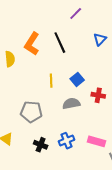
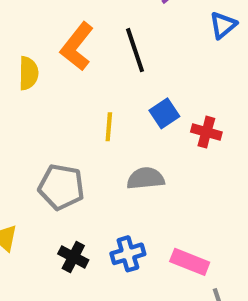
blue triangle: (100, 39) -> (223, 25), moved
blue square: (77, 79) -> (164, 113), moved
red cross: (98, 95) -> (206, 132), moved

